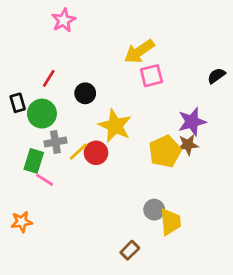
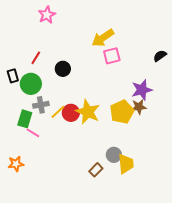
yellow star: (115, 126) -> (88, 112), moved
brown rectangle: (130, 250) -> (96, 170), moved

